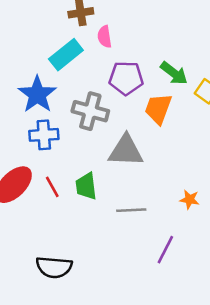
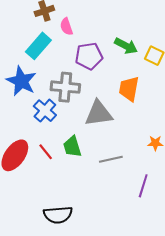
orange trapezoid: (158, 109) -> (129, 89), moved
blue cross: (44, 135) -> (45, 111), moved, turned -35

